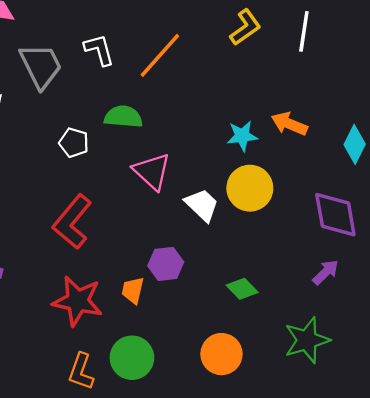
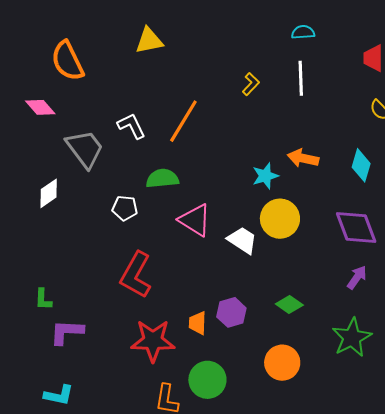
yellow L-shape: (245, 27) -> (251, 84), size x0.7
purple hexagon: (166, 264) -> (231, 312), moved

